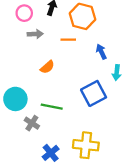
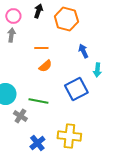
gray arrow: (35, 34) -> (11, 35), moved, turned -80
orange line: (68, 40) -> (41, 48), moved
orange semicircle: (47, 67) -> (45, 66), moved

